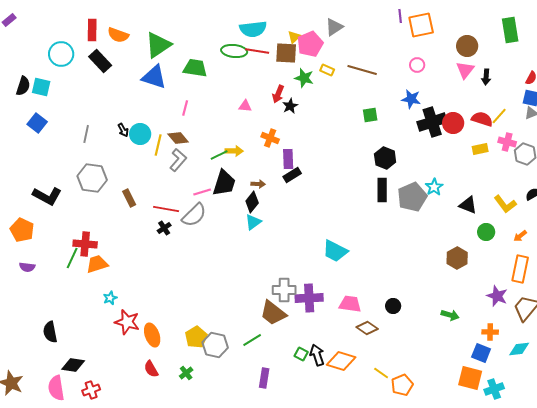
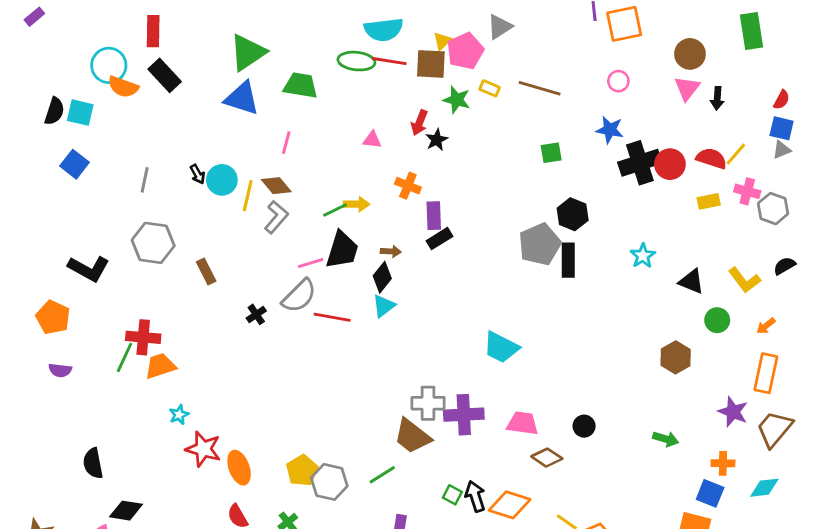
orange semicircle: (118, 35) -> (123, 87), moved
gray pentagon: (412, 197) -> (540, 244), moved
red line: (166, 209) -> (332, 317), moved

